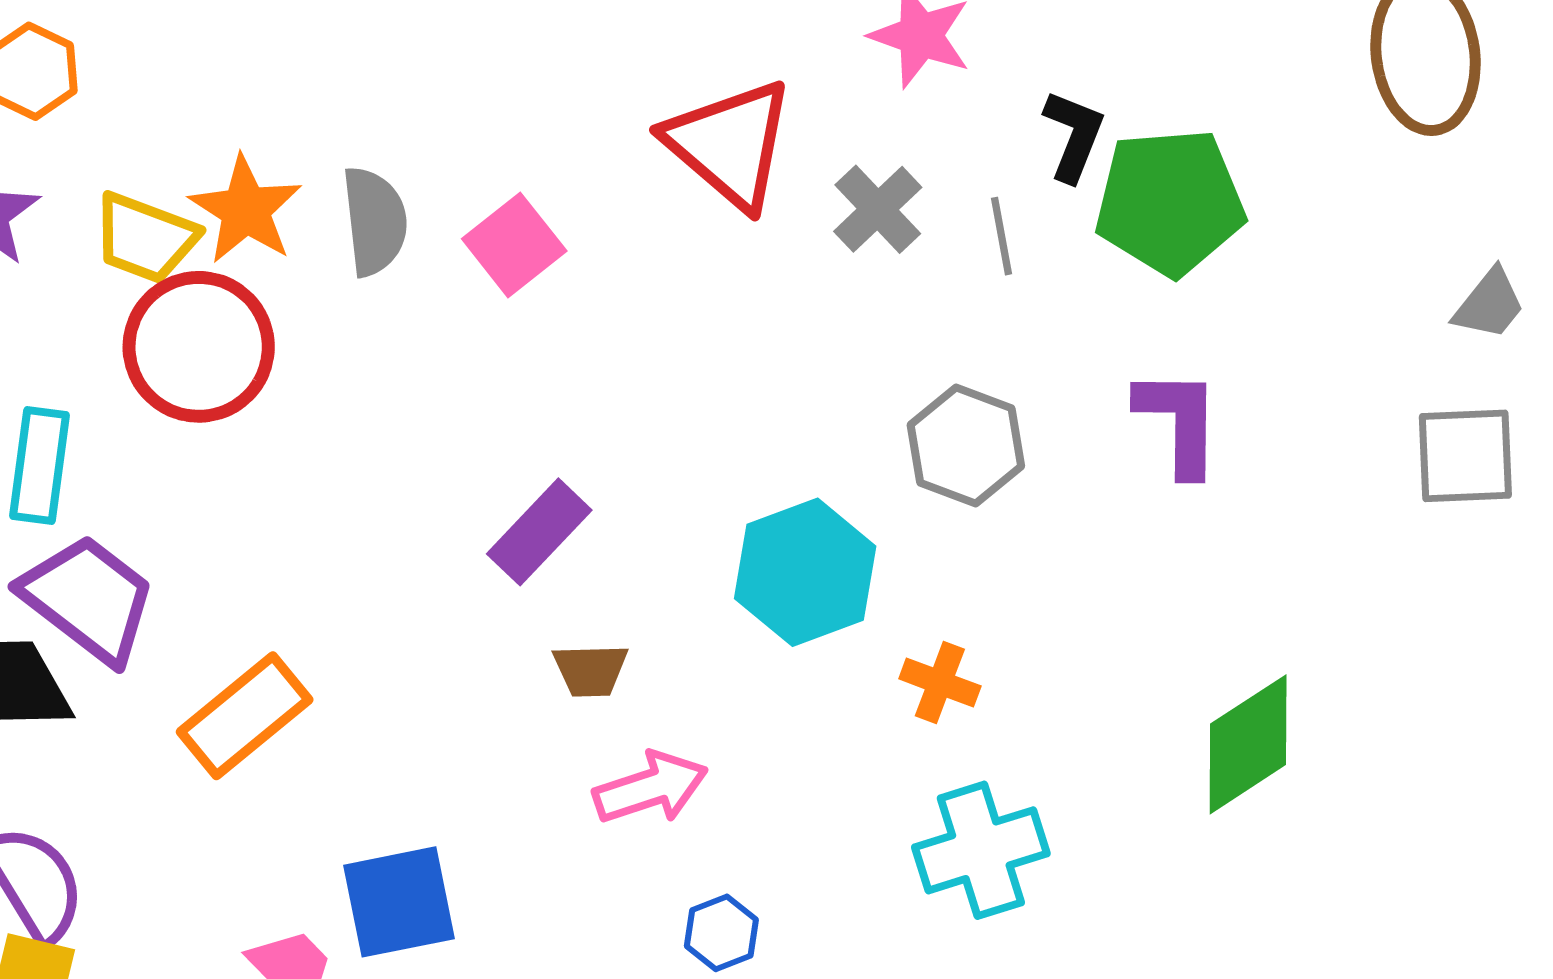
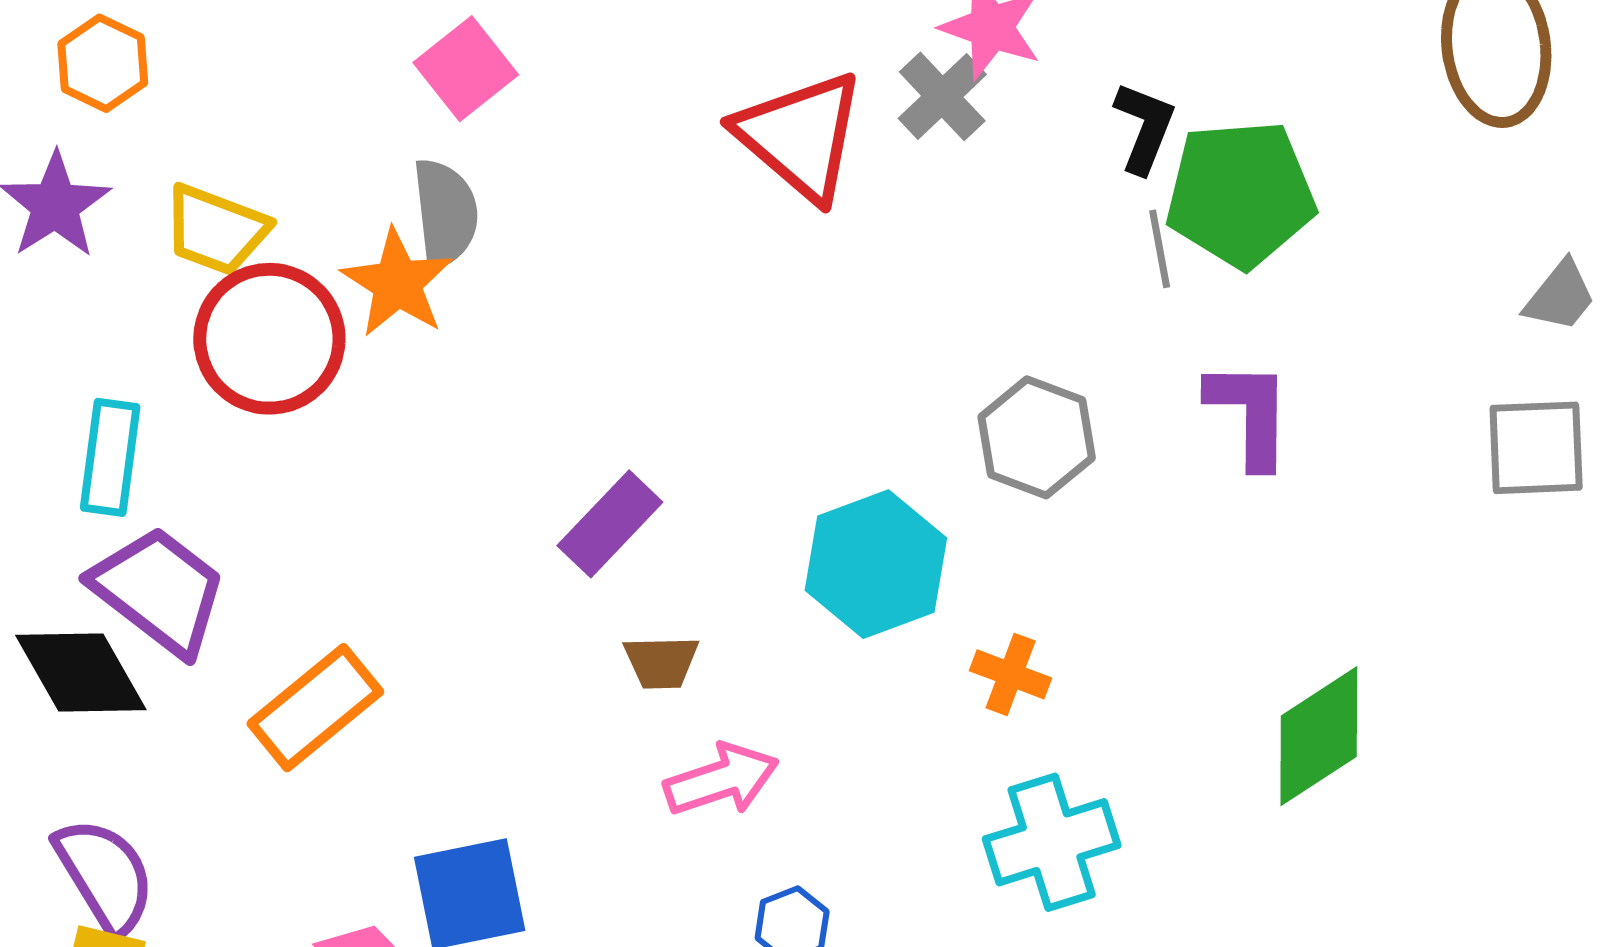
gray cross: (878, 209) -> (942, 96), moved
orange star: (246, 210) -> (397, 283), moved
gray line: (1002, 236) -> (1160, 249), moved
pink square: (514, 245) -> (466, 69), moved

